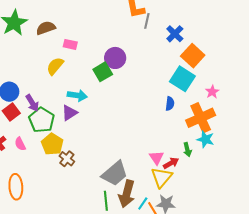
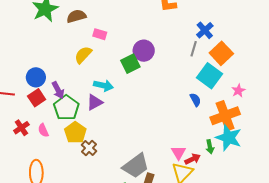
gray line: (147, 21) -> (194, 49), moved
blue semicircle: (170, 104) -> (195, 100), turned -40
cyan star: (205, 139) -> (229, 138), size x1.5

